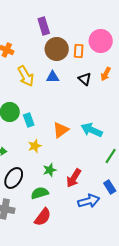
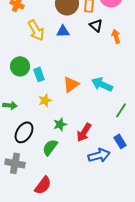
orange arrow: (106, 74) -> (116, 36), moved, turned 136
black triangle: (85, 79) -> (96, 25), moved
green semicircle: (40, 193) -> (50, 147), turned -36
red semicircle: (43, 217) -> (43, 185), moved

